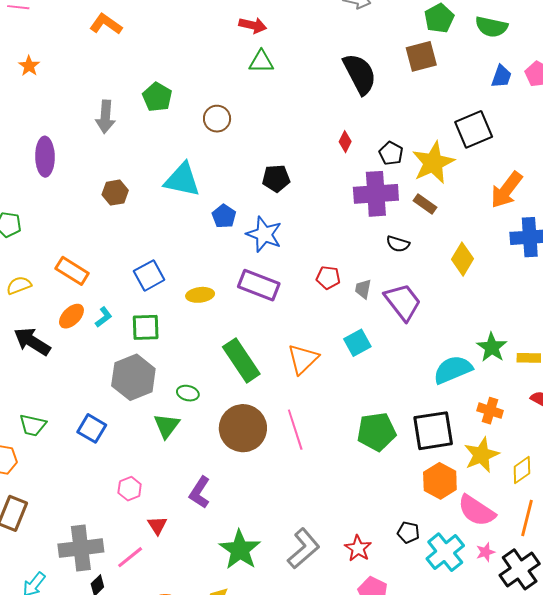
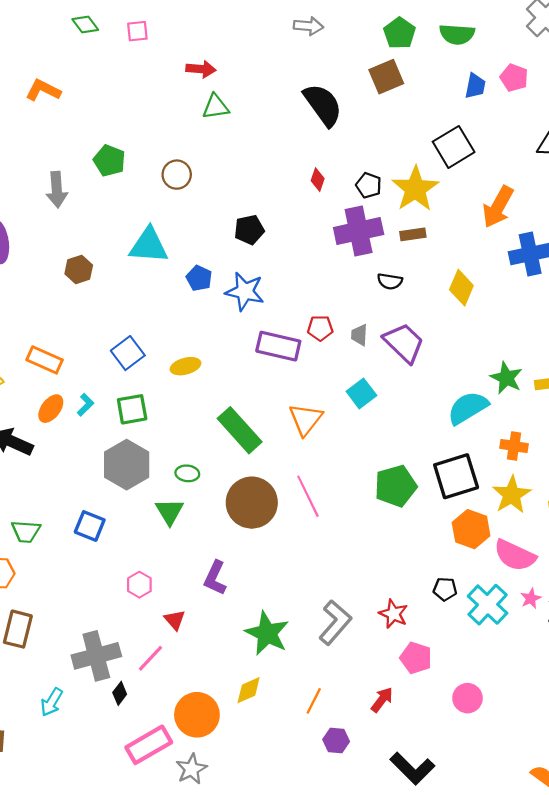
brown rectangle: (425, 204) -> (413, 234), turned -35
purple rectangle: (259, 285) -> (278, 346), moved

